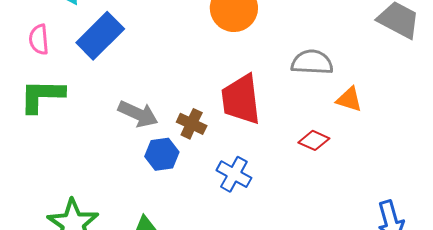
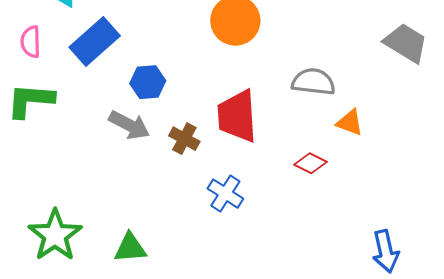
blue hexagon: (162, 154) -> (148, 82), moved

